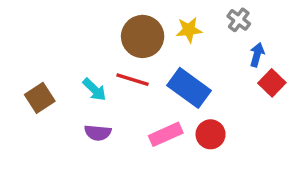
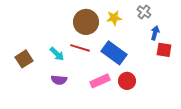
red square: (272, 83) -> (164, 50), turned -35

